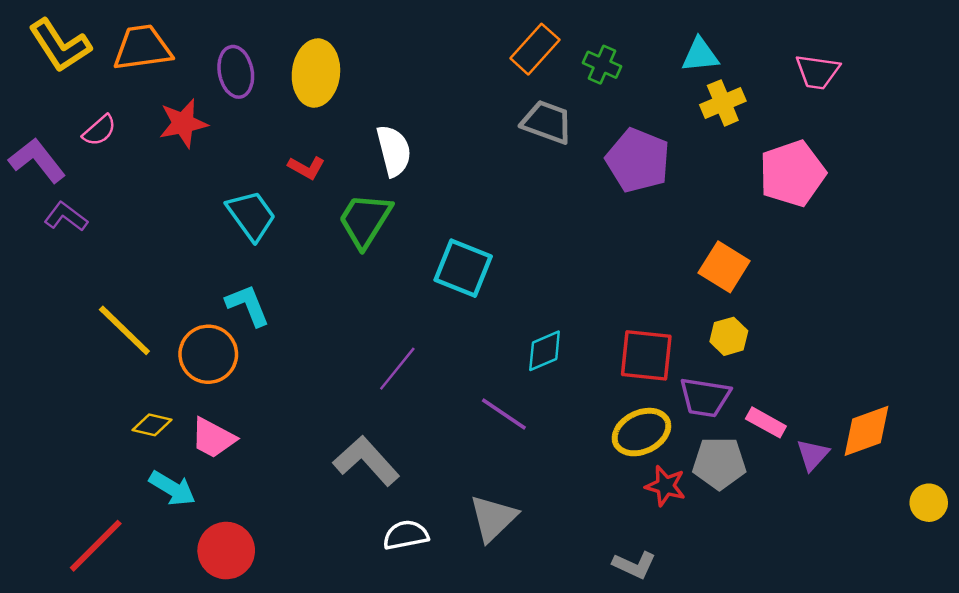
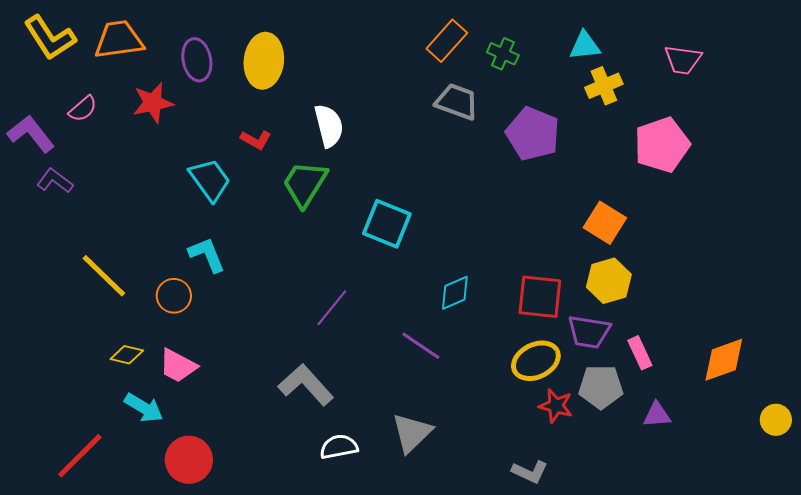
yellow hexagon: (729, 336) -> (609, 281), size x1.4
orange circle: (208, 354) -> (174, 296), size x0.7
pink rectangle: (766, 422) -> (640, 353), turned 36
purple triangle: (813, 455) -> (657, 415), moved, turned 44

